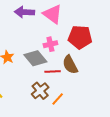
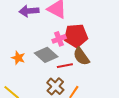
red pentagon: (80, 37) -> (76, 36), moved

